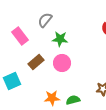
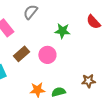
green star: (60, 39) -> (62, 31), moved

